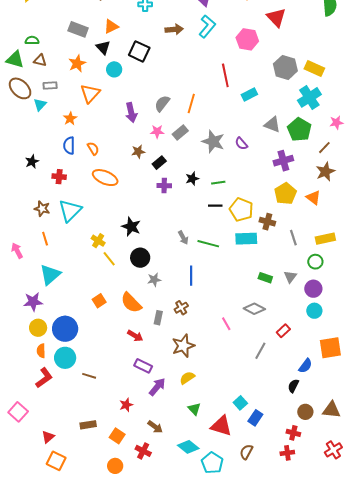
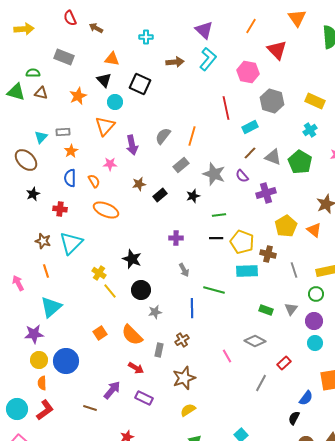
orange triangle: (111, 26) -> (112, 59), turned 35
gray rectangle: (78, 29) -> (64, 57), moved
gray hexagon: (285, 67) -> (272, 101), moved
gray rectangle: (50, 85) -> (63, 132), moved
brown ellipse: (20, 88) -> (26, 160), moved
orange triangle: (90, 93) -> (105, 126), moved
cyan cross: (309, 97) -> (310, 130), size x0.6
pink star: (157, 132) -> (110, 164), moved
brown line: (324, 148) -> (250, 153), moved
purple cross: (283, 161) -> (266, 193), moved
black star: (192, 179) -> (193, 196), moved
purple cross: (164, 186) -> (176, 238), moved
green line: (208, 244) -> (214, 290), moved
cyan circle: (65, 358) -> (17, 409), moved
purple arrow: (157, 387) -> (112, 390), moved

